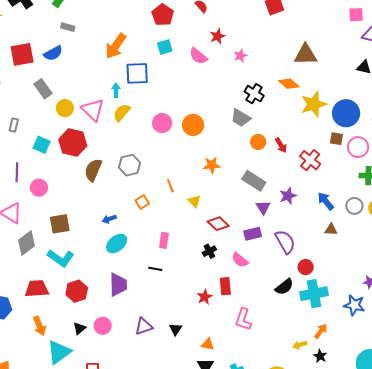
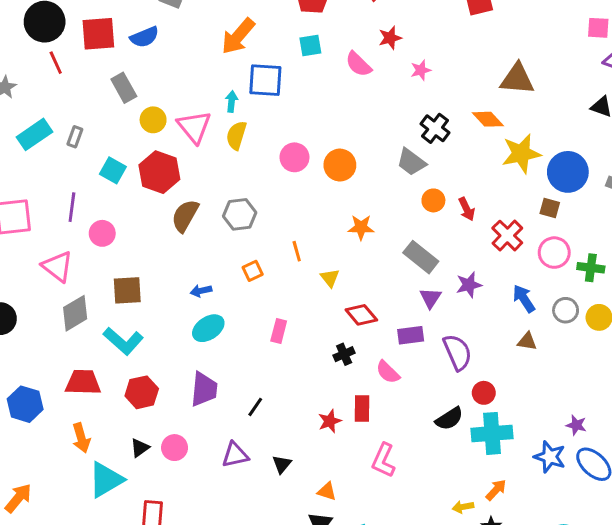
yellow semicircle: (122, 113) -> (236, 135), turned -30
pink circle: (358, 147) -> (554, 253), moved
black line: (155, 269) -> (255, 407), moved, turned -72

